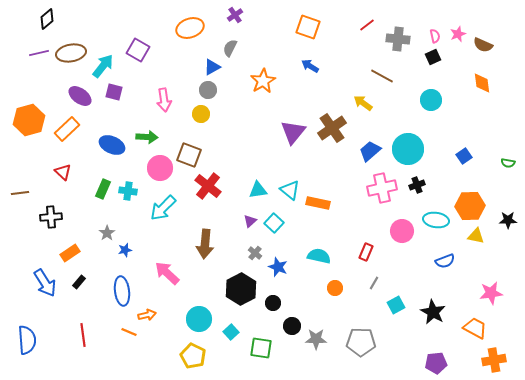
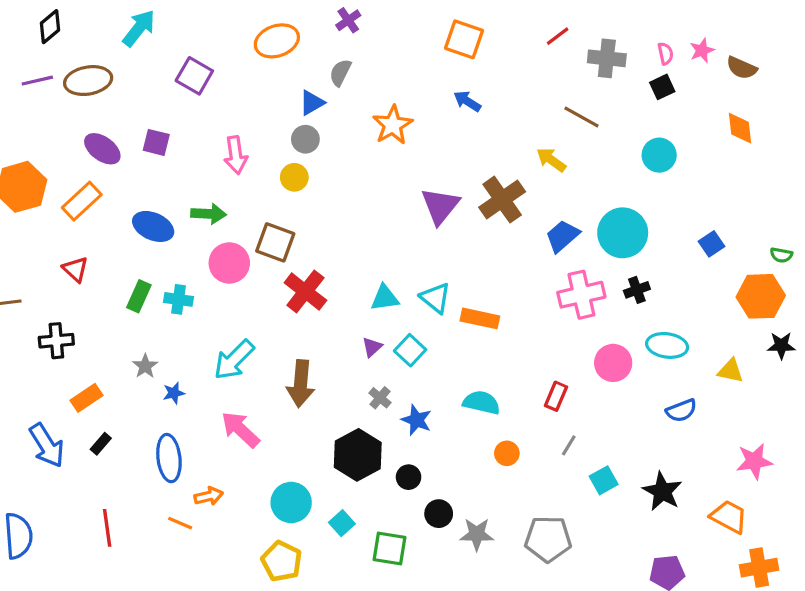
cyan arrow: (103, 66) -> (139, 28), moved
orange hexagon: (470, 206) -> (761, 296), moved
cyan arrow: (163, 208) -> (234, 360), moved

